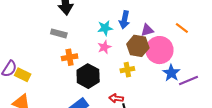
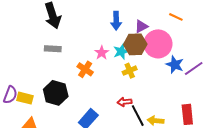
cyan star: (105, 28) -> (121, 51), moved
orange cross: (70, 57) -> (85, 69), moved, turned -35
black hexagon: (88, 76) -> (56, 93), moved

